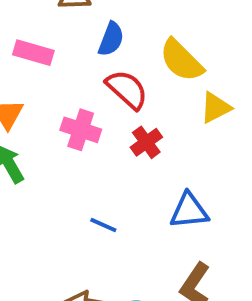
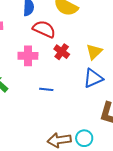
yellow triangle: (216, 108) -> (94, 52), moved
blue line: (103, 225) -> (46, 89), moved

